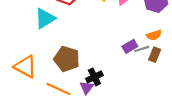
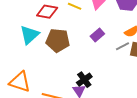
purple rectangle: (130, 46) -> (97, 35), moved
brown pentagon: (67, 59) -> (58, 40), moved

